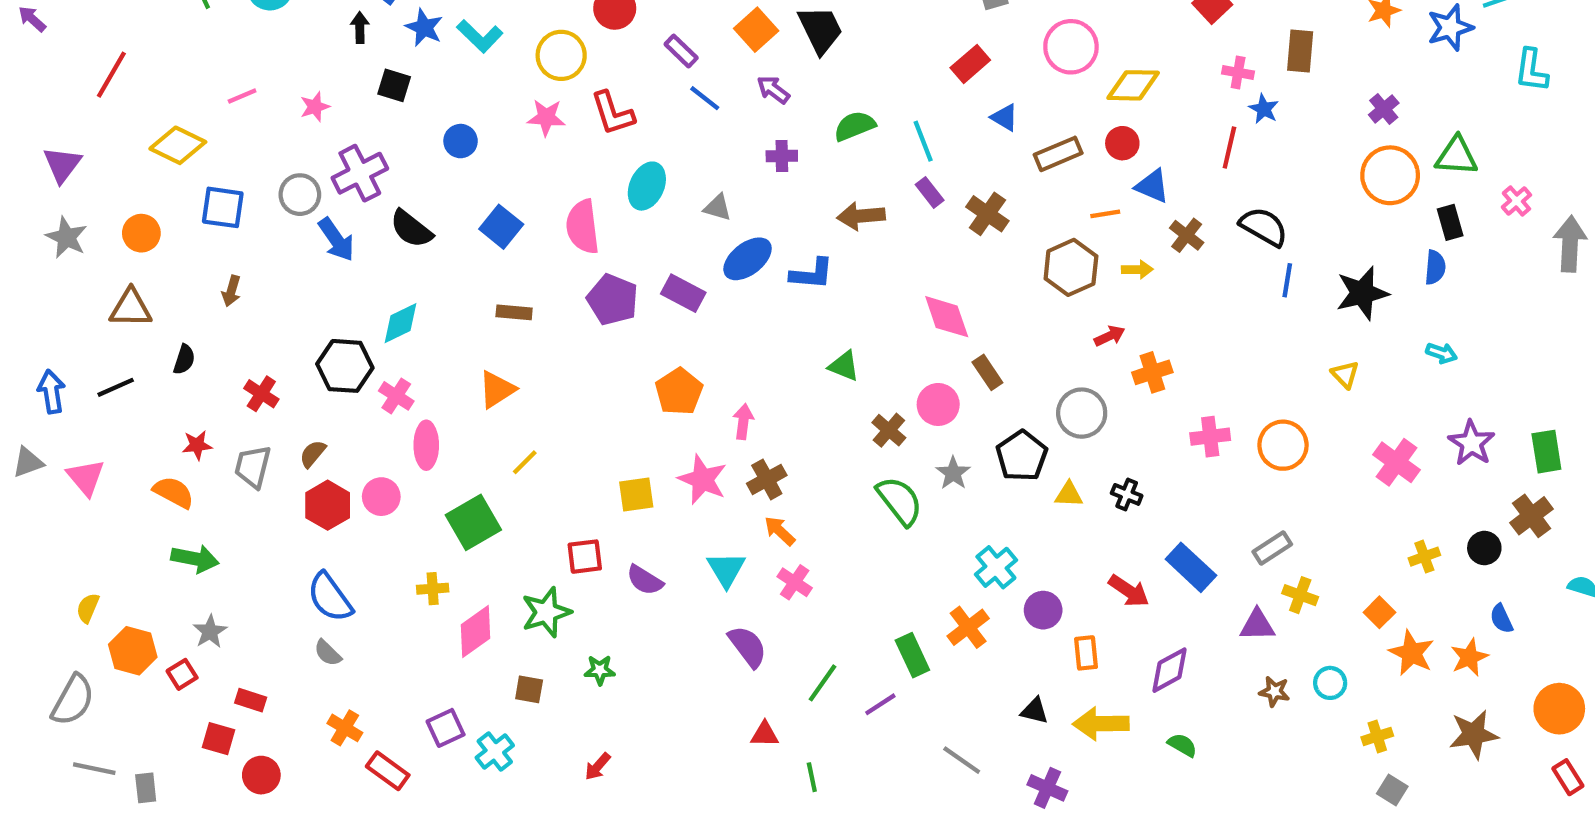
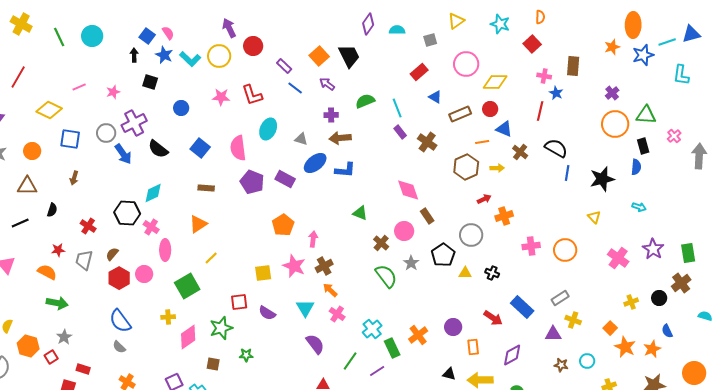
yellow circle: (561, 55) -> (219, 56), moved
brown arrow: (861, 216) -> (340, 138), moved
cyan cross: (996, 567) -> (372, 329), moved

